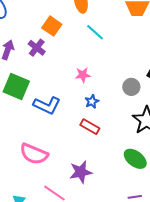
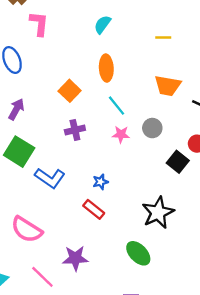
purple cross: (37, 48) -> (75, 130), moved, turned 30
pink star: (83, 75) -> (121, 134), moved
gray circle: (131, 87) -> (152, 128), moved

